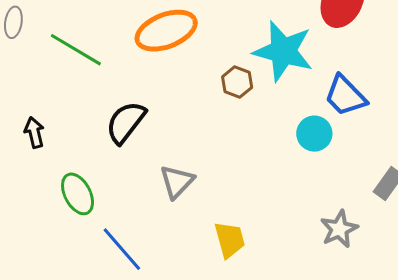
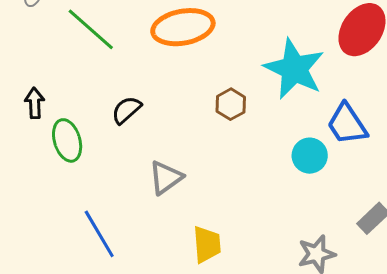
brown hexagon: (237, 82) -> (231, 104), moved
black semicircle: (126, 122) -> (126, 110), size x0.7
green ellipse: (78, 194) -> (67, 140), moved

